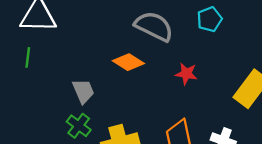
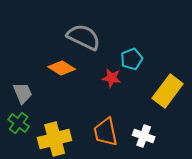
cyan pentagon: (209, 19) -> (132, 59), moved

